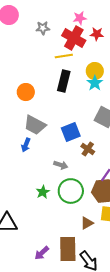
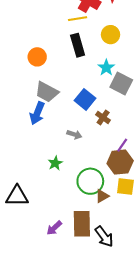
black rectangle: (64, 81) -> (78, 45), turned -30
cyan star: (95, 83) -> (106, 68), moved
blue square: (71, 132) -> (85, 99), turned -30
blue arrow: (26, 145) -> (37, 113), size x1.5
green circle: (71, 191) -> (90, 181), moved

